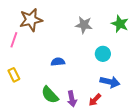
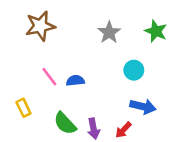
gray star: (84, 25) -> (109, 32), turned 30
pink line: (14, 40) -> (49, 77), moved, turned -56
yellow rectangle: (14, 75) -> (23, 108), moved

